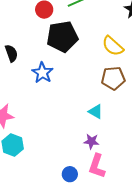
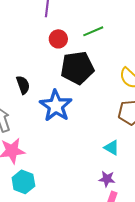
blue star: (42, 73) -> (56, 106), size x1.4

